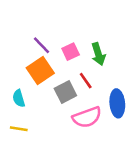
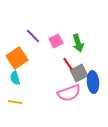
orange square: (40, 71) -> (17, 58), moved
gray square: (65, 92) -> (79, 73), moved

